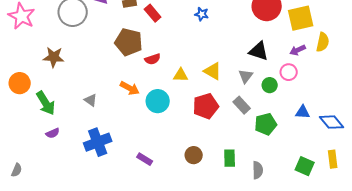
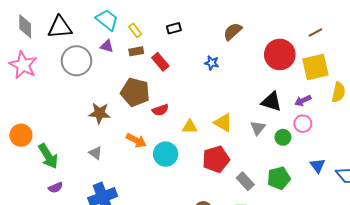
purple arrow: (298, 50) -> (303, 101), moved
brown star: (54, 57) -> (100, 113), moved
gray rectangle: (242, 105) -> (245, 181), moved
blue triangle: (303, 112) -> (318, 166), turned 49

